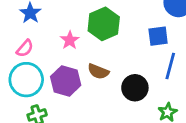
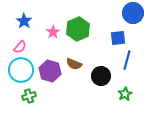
pink star: (70, 40) -> (53, 32), moved

